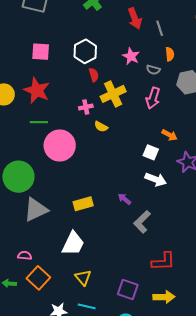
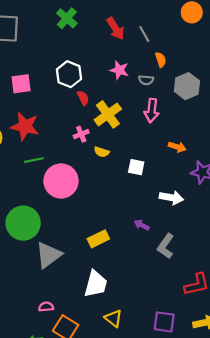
white square: (151, 152) -> (136, 167), moved

